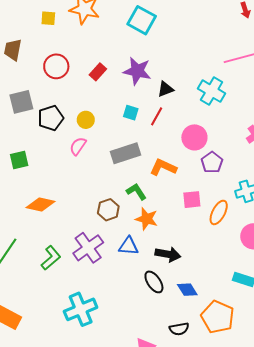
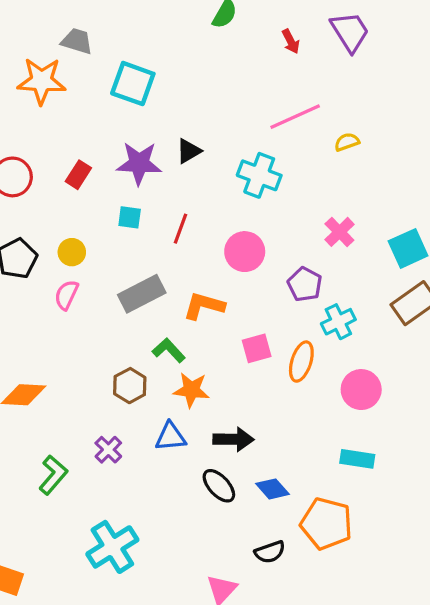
black triangle: (165, 89) -> (189, 151), moved
cyan square: (131, 113) -> (130, 217), moved
purple pentagon: (212, 162) -> (305, 284), moved
purple cross: (88, 248) -> (108, 450), size x0.6

